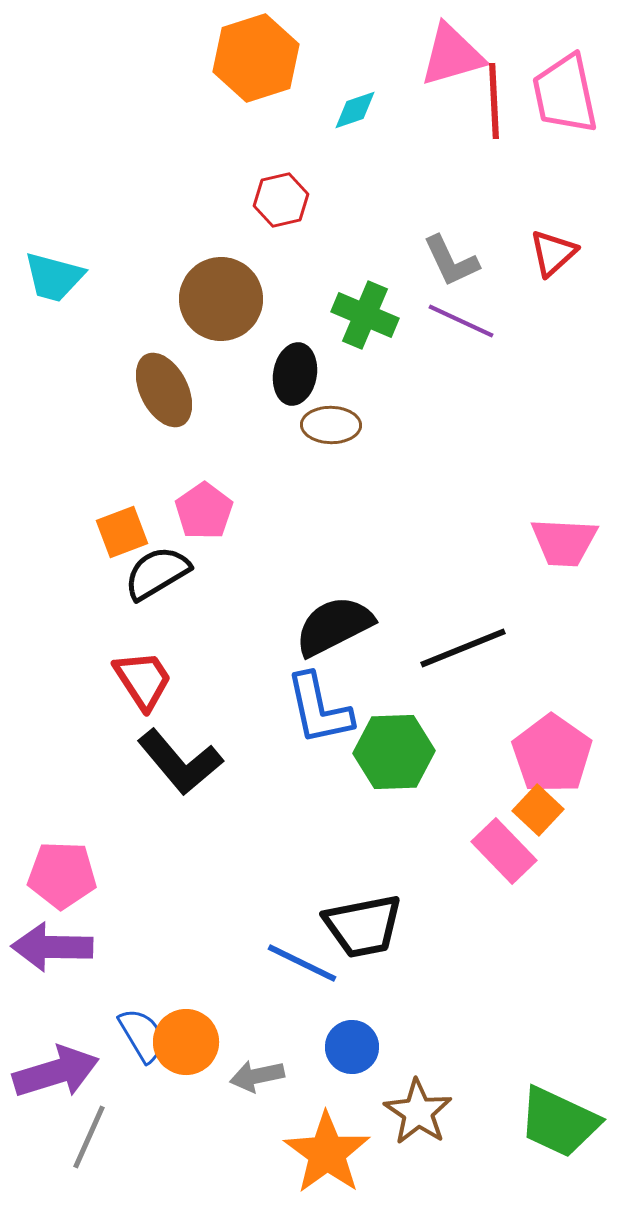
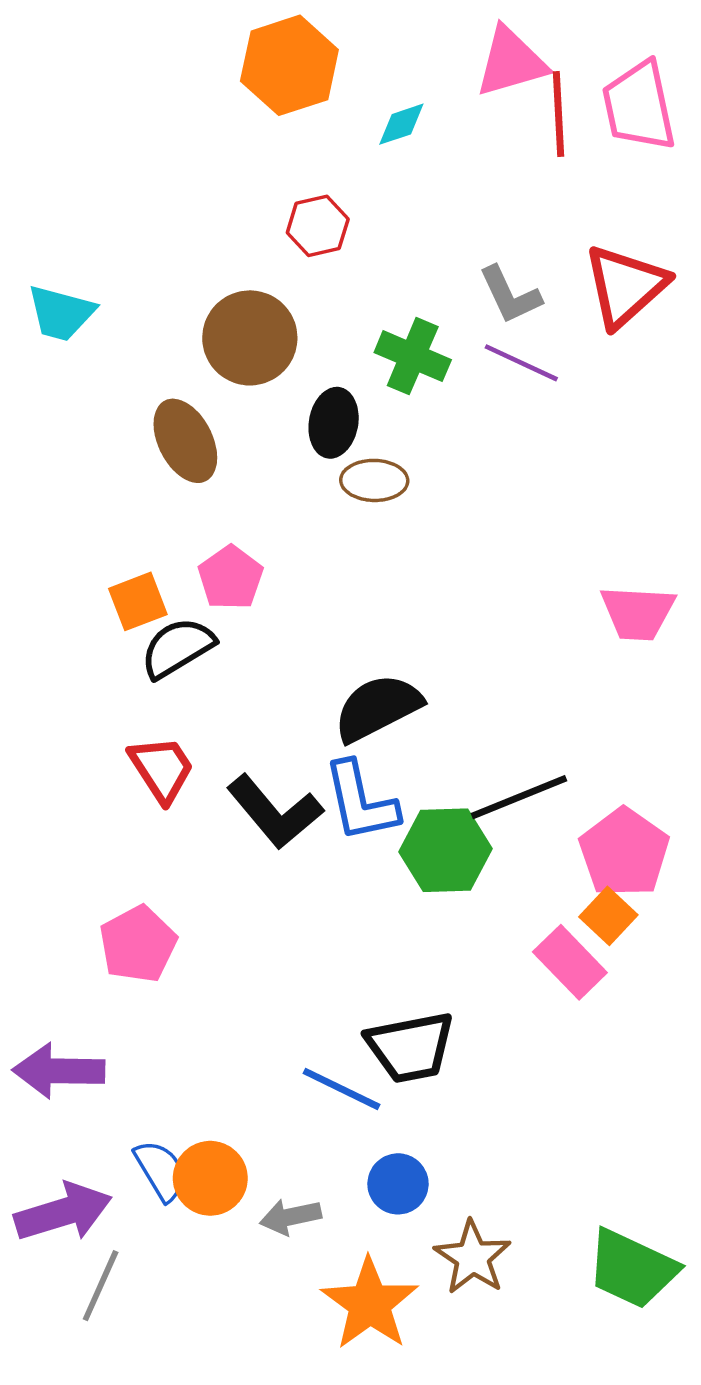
red triangle: (553, 253) -> (625, 286), size x1.6
black line: (463, 648) -> (519, 797), moved
black L-shape: (180, 762) -> (275, 812), moved
pink pentagon: (62, 875) -> (138, 944), moved, turned -30

